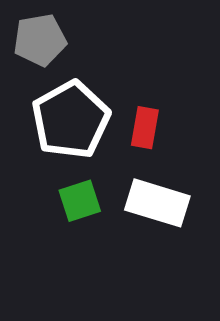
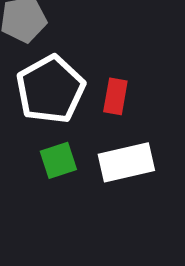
white rectangle: (157, 203) -> (126, 162), turned -30

